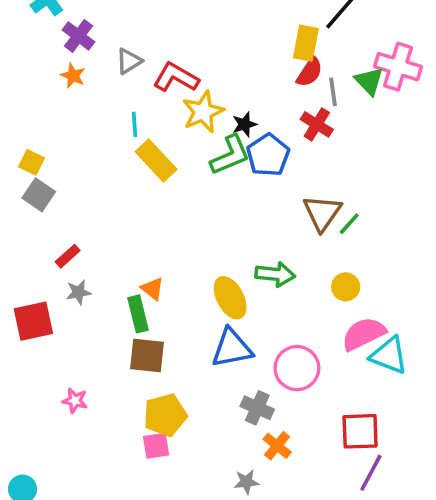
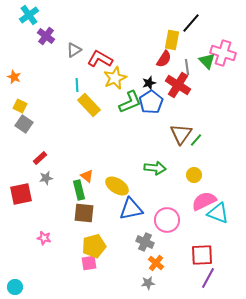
red semicircle: (310, 72) -> (164, 59), moved
orange star: (73, 76) -> (14, 77), moved
black star: (245, 124) -> (149, 83), moved
red cross: (317, 124) -> (178, 85), size x1.4
yellow ellipse: (230, 298) -> (117, 186), moved, turned -30
gray star: (246, 482) -> (148, 283), moved

